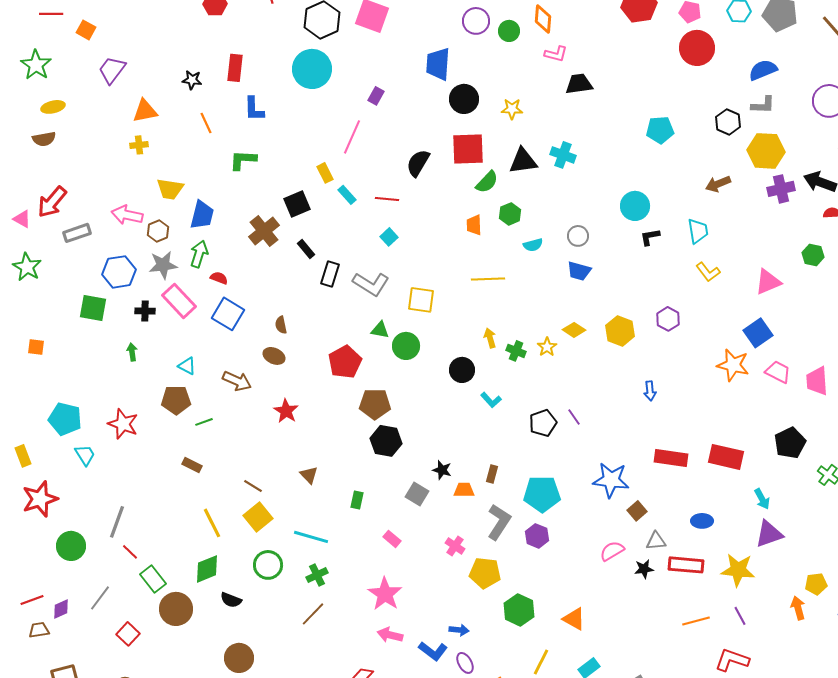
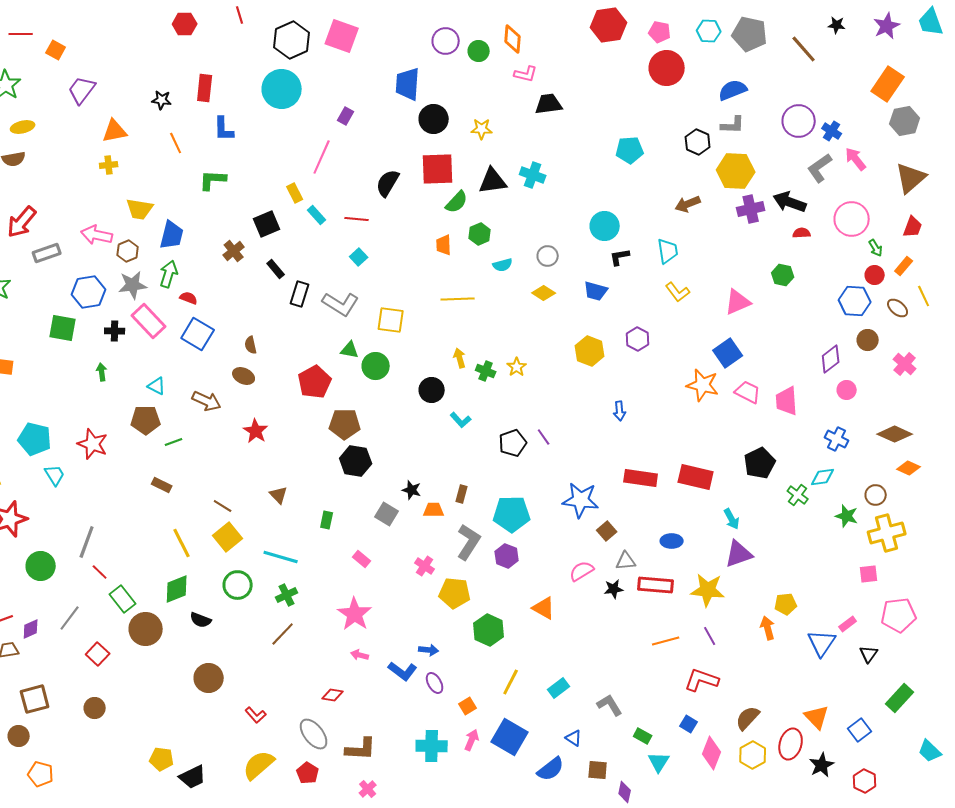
brown cross: (264, 231) -> (234, 251), size x0.7
blue trapezoid: (579, 271) -> (596, 291), moved
yellow diamond: (574, 330) -> (544, 293), moved
orange triangle: (574, 619) -> (544, 608), moved
pink arrow: (390, 635) -> (360, 655), size x0.7

